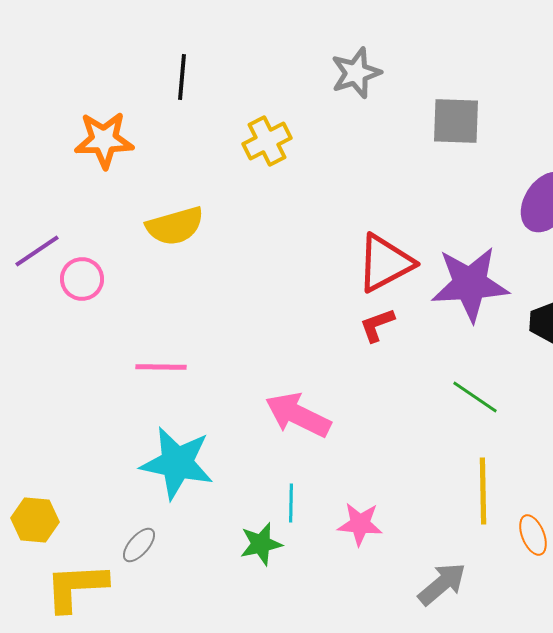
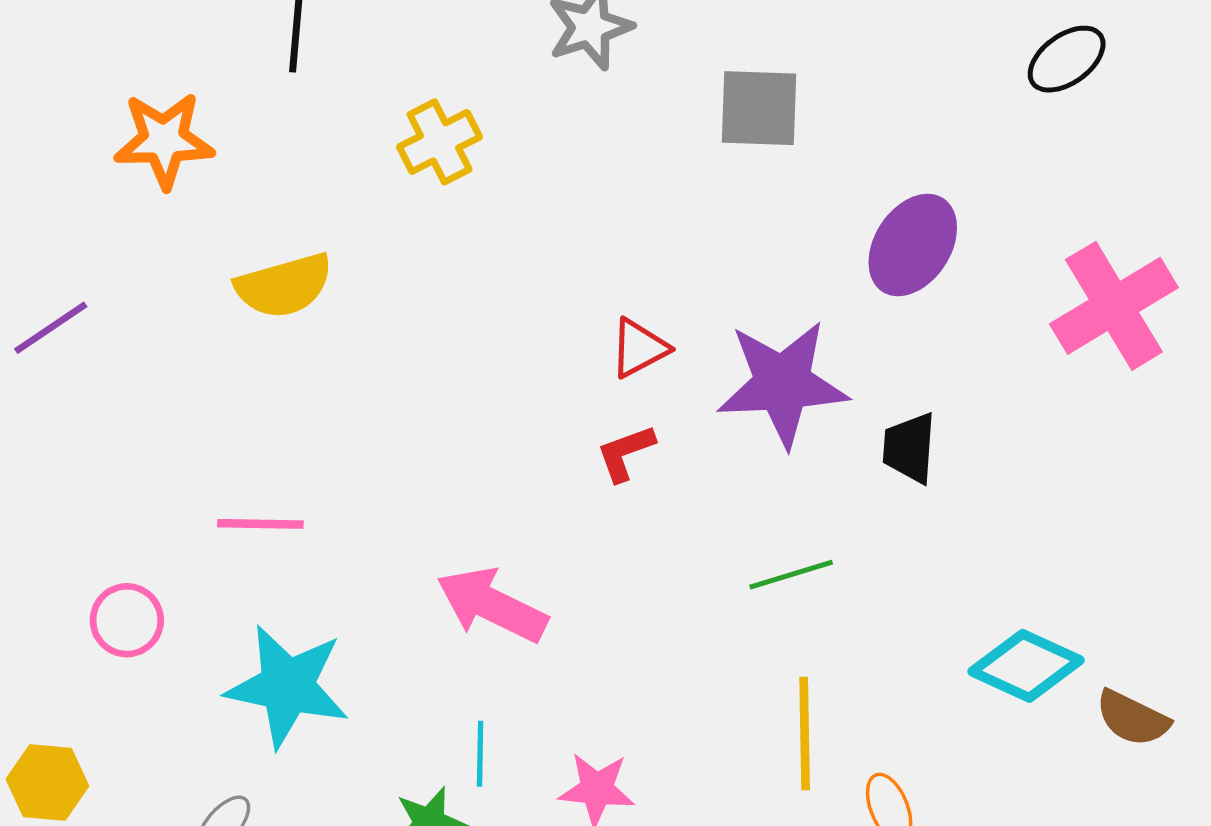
red triangle: (385, 263) -> (639, 348), size x0.6
pink circle: (82, 279) -> (127, 620), moved
green line: (475, 397) -> (791, 575), turned -51

